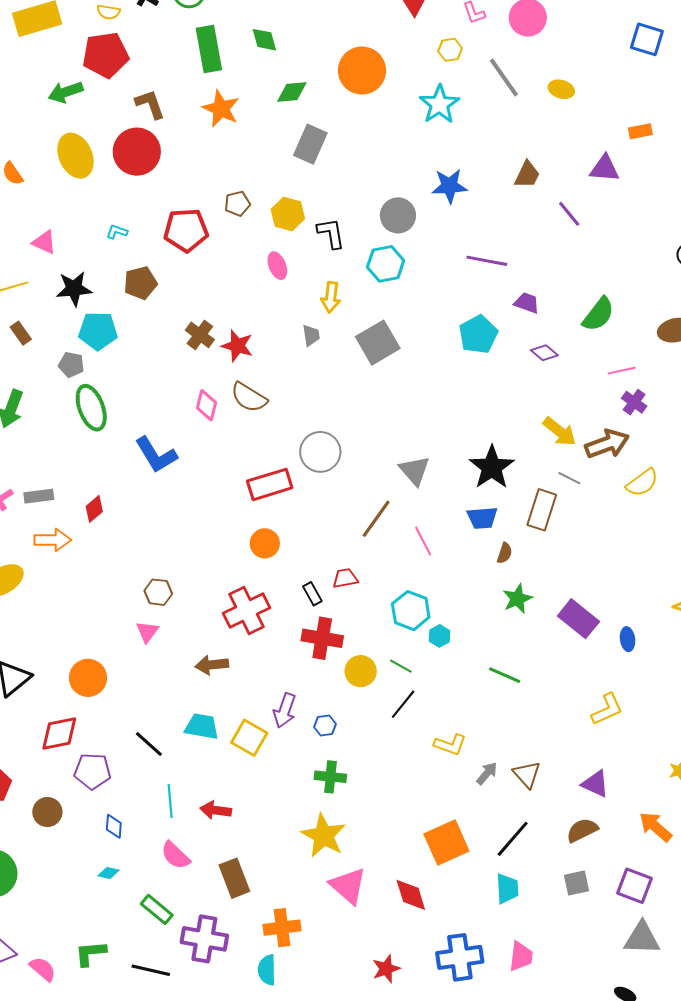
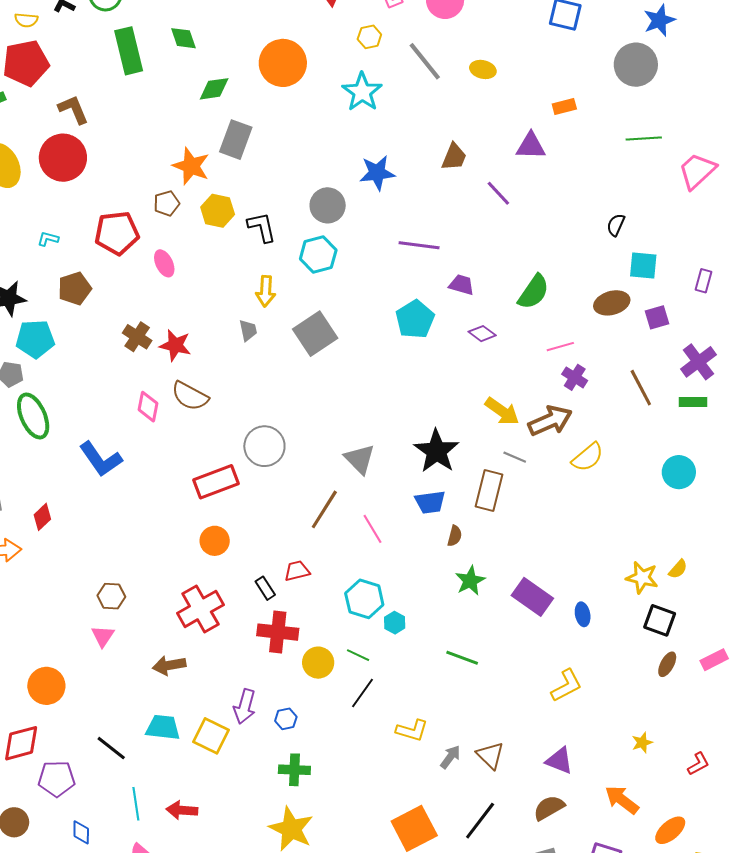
orange star: (221, 109) -> (191, 166), moved
pink ellipse: (277, 266) -> (164, 263), moved

